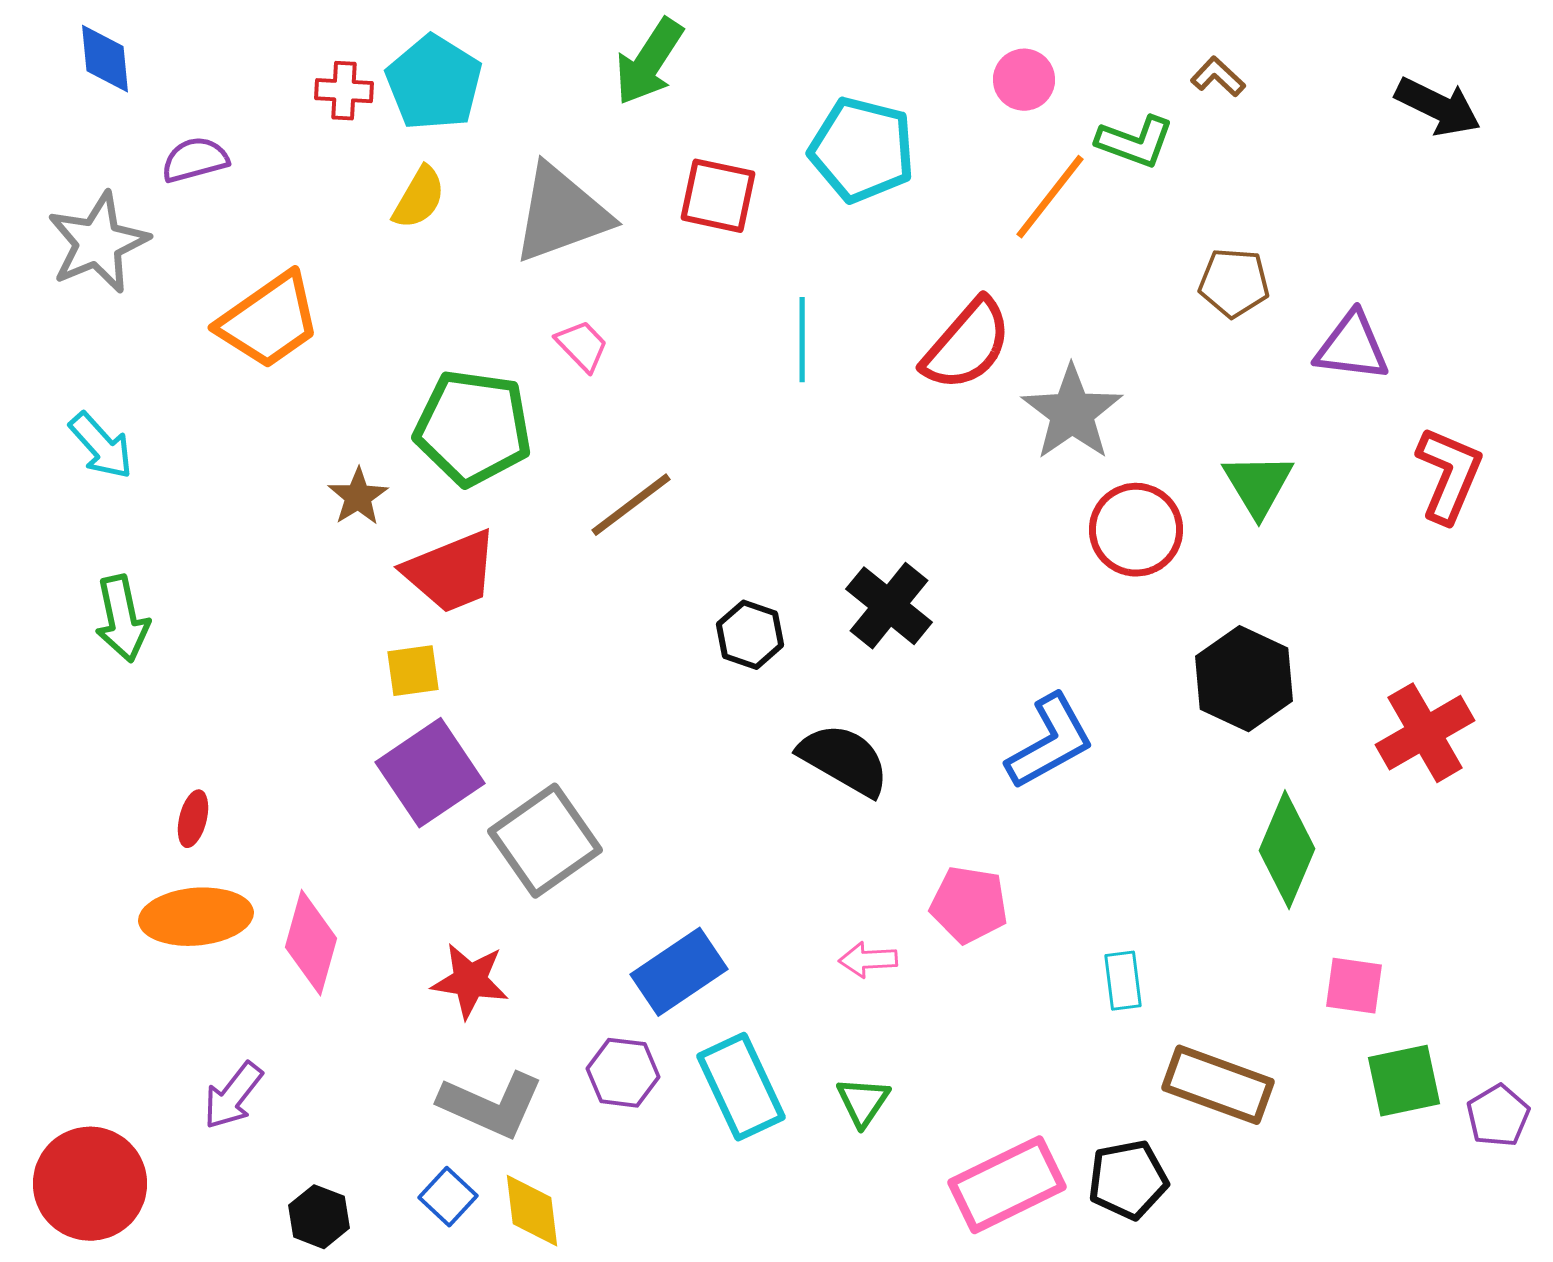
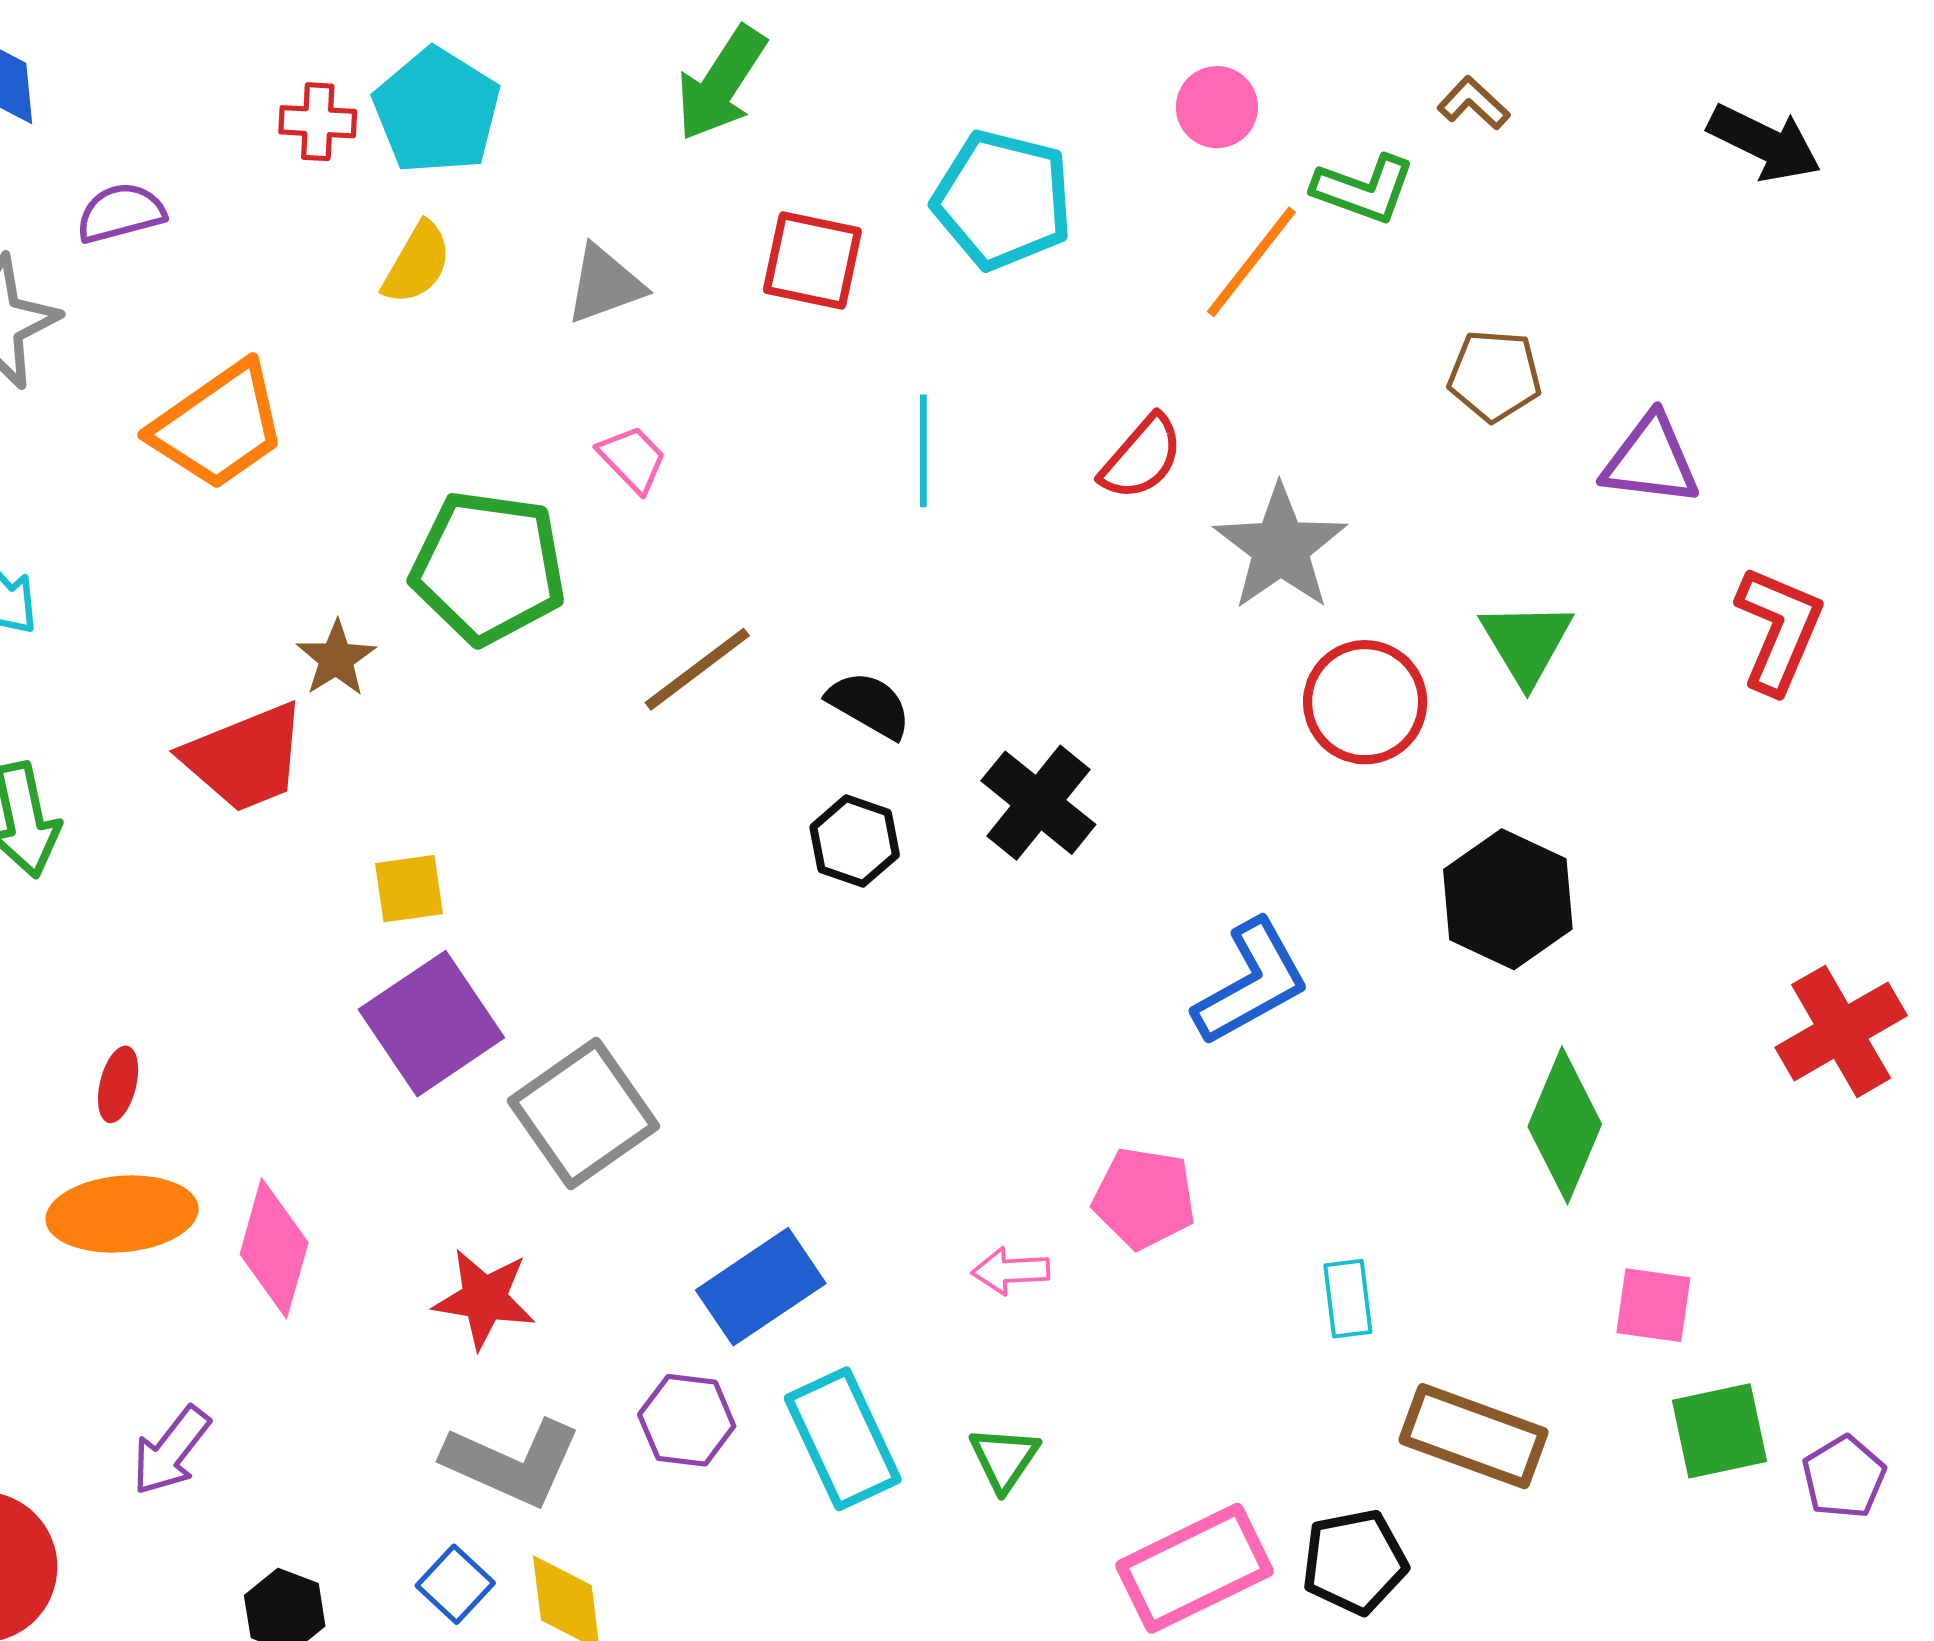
gray triangle: (561, 214) -> (605, 284), size x0.6
red semicircle: (967, 345) -> (1142, 458), size x0.7
red trapezoid: (451, 572) -> (245, 758), moved
red cross: (1425, 733) -> (1841, 1031), moved
black semicircle: (844, 760) -> (869, 705), moved, size x0.7

